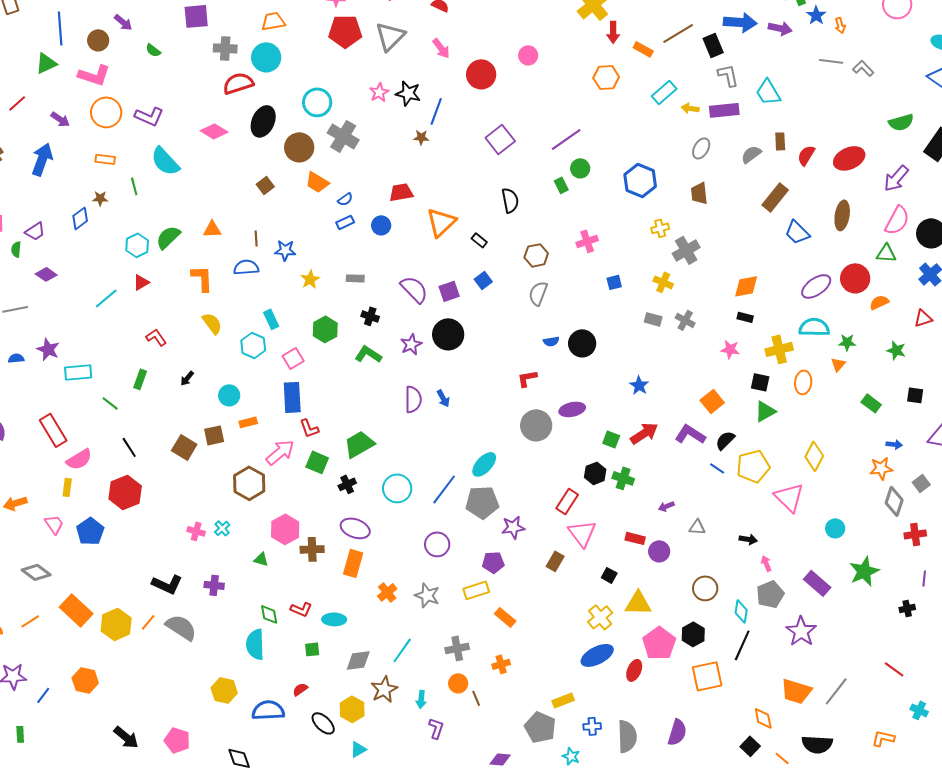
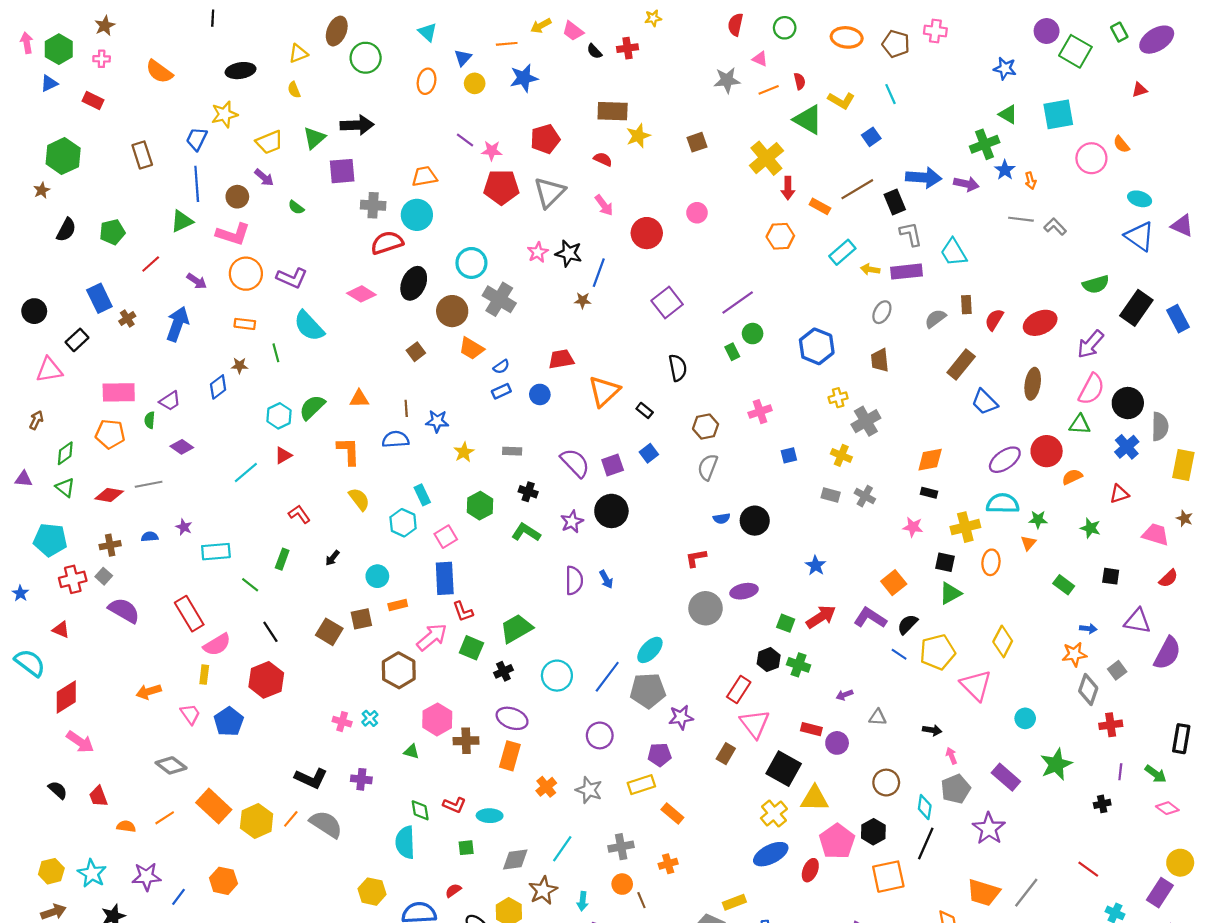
purple star: (48, 349) -> (184, 527), size x0.7
black square: (609, 575) -> (784, 769), size x2.0

